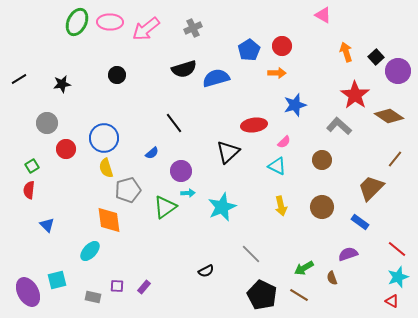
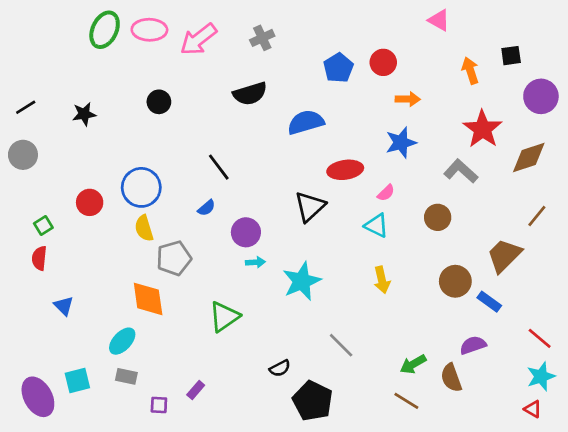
black square: (376, 57) -> (511, 56), moved, turned 35
orange arrow: (277, 73) -> (408, 99), moved
blue semicircle: (216, 78) -> (306, 122), moved
brown diamond: (389, 116) -> (529, 158), turned -52
gray circle: (47, 123) -> (23, 155), moved
black line: (174, 123) -> (219, 167), moved
green triangle: (165, 207) -> (224, 317), moved
brown circle: (322, 207) -> (455, 281), moved
brown semicircle: (332, 278) -> (451, 378), size x1.5
purple square: (117, 286) -> (159, 405), moved
black pentagon: (262, 295) -> (313, 401), moved
gray rectangle: (93, 297) -> (126, 376), moved

